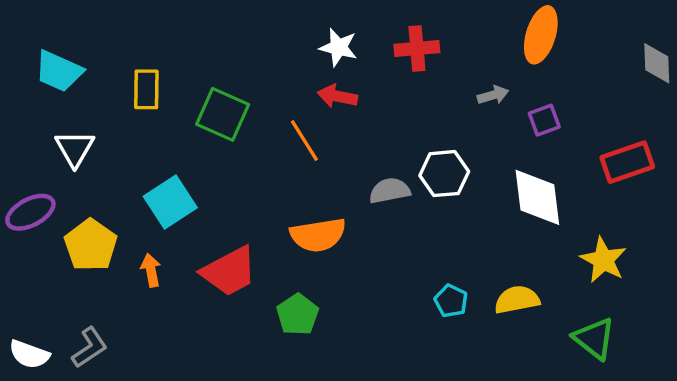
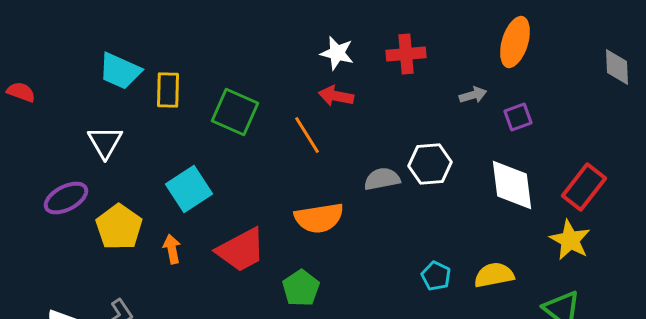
cyan trapezoid: (59, 71) -> (120, 71), moved
red rectangle: (627, 162) -> (584, 187), moved, turned -33

